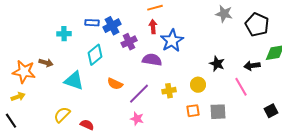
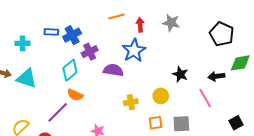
gray star: (224, 14) -> (171, 23), moved
red arrow: (153, 27) -> (140, 25), moved
cyan diamond: (95, 55) -> (70, 70), moved
cyan triangle: (74, 81) -> (27, 78), moved
purple line: (139, 94) -> (58, 112), moved

